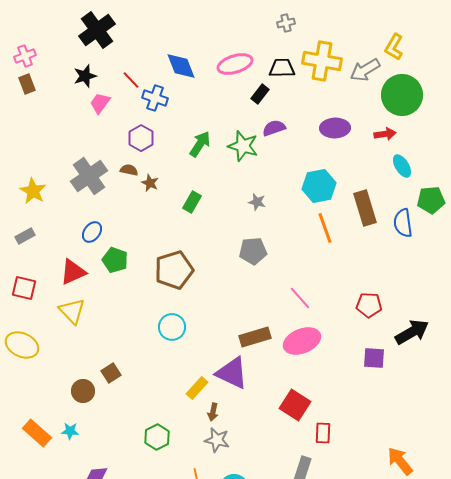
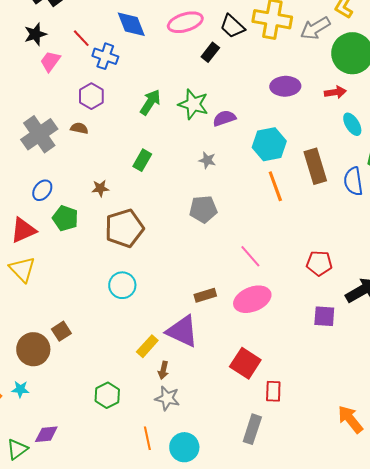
black trapezoid: (282, 68) -> (232, 26), turned -136
purple semicircle: (274, 128) -> (224, 118), moved
brown star: (150, 183) -> (100, 188), moved, turned -30
brown rectangle: (255, 337) -> (205, 295), size x0.7
brown circle: (83, 391) -> (33, 349), size x1.4

